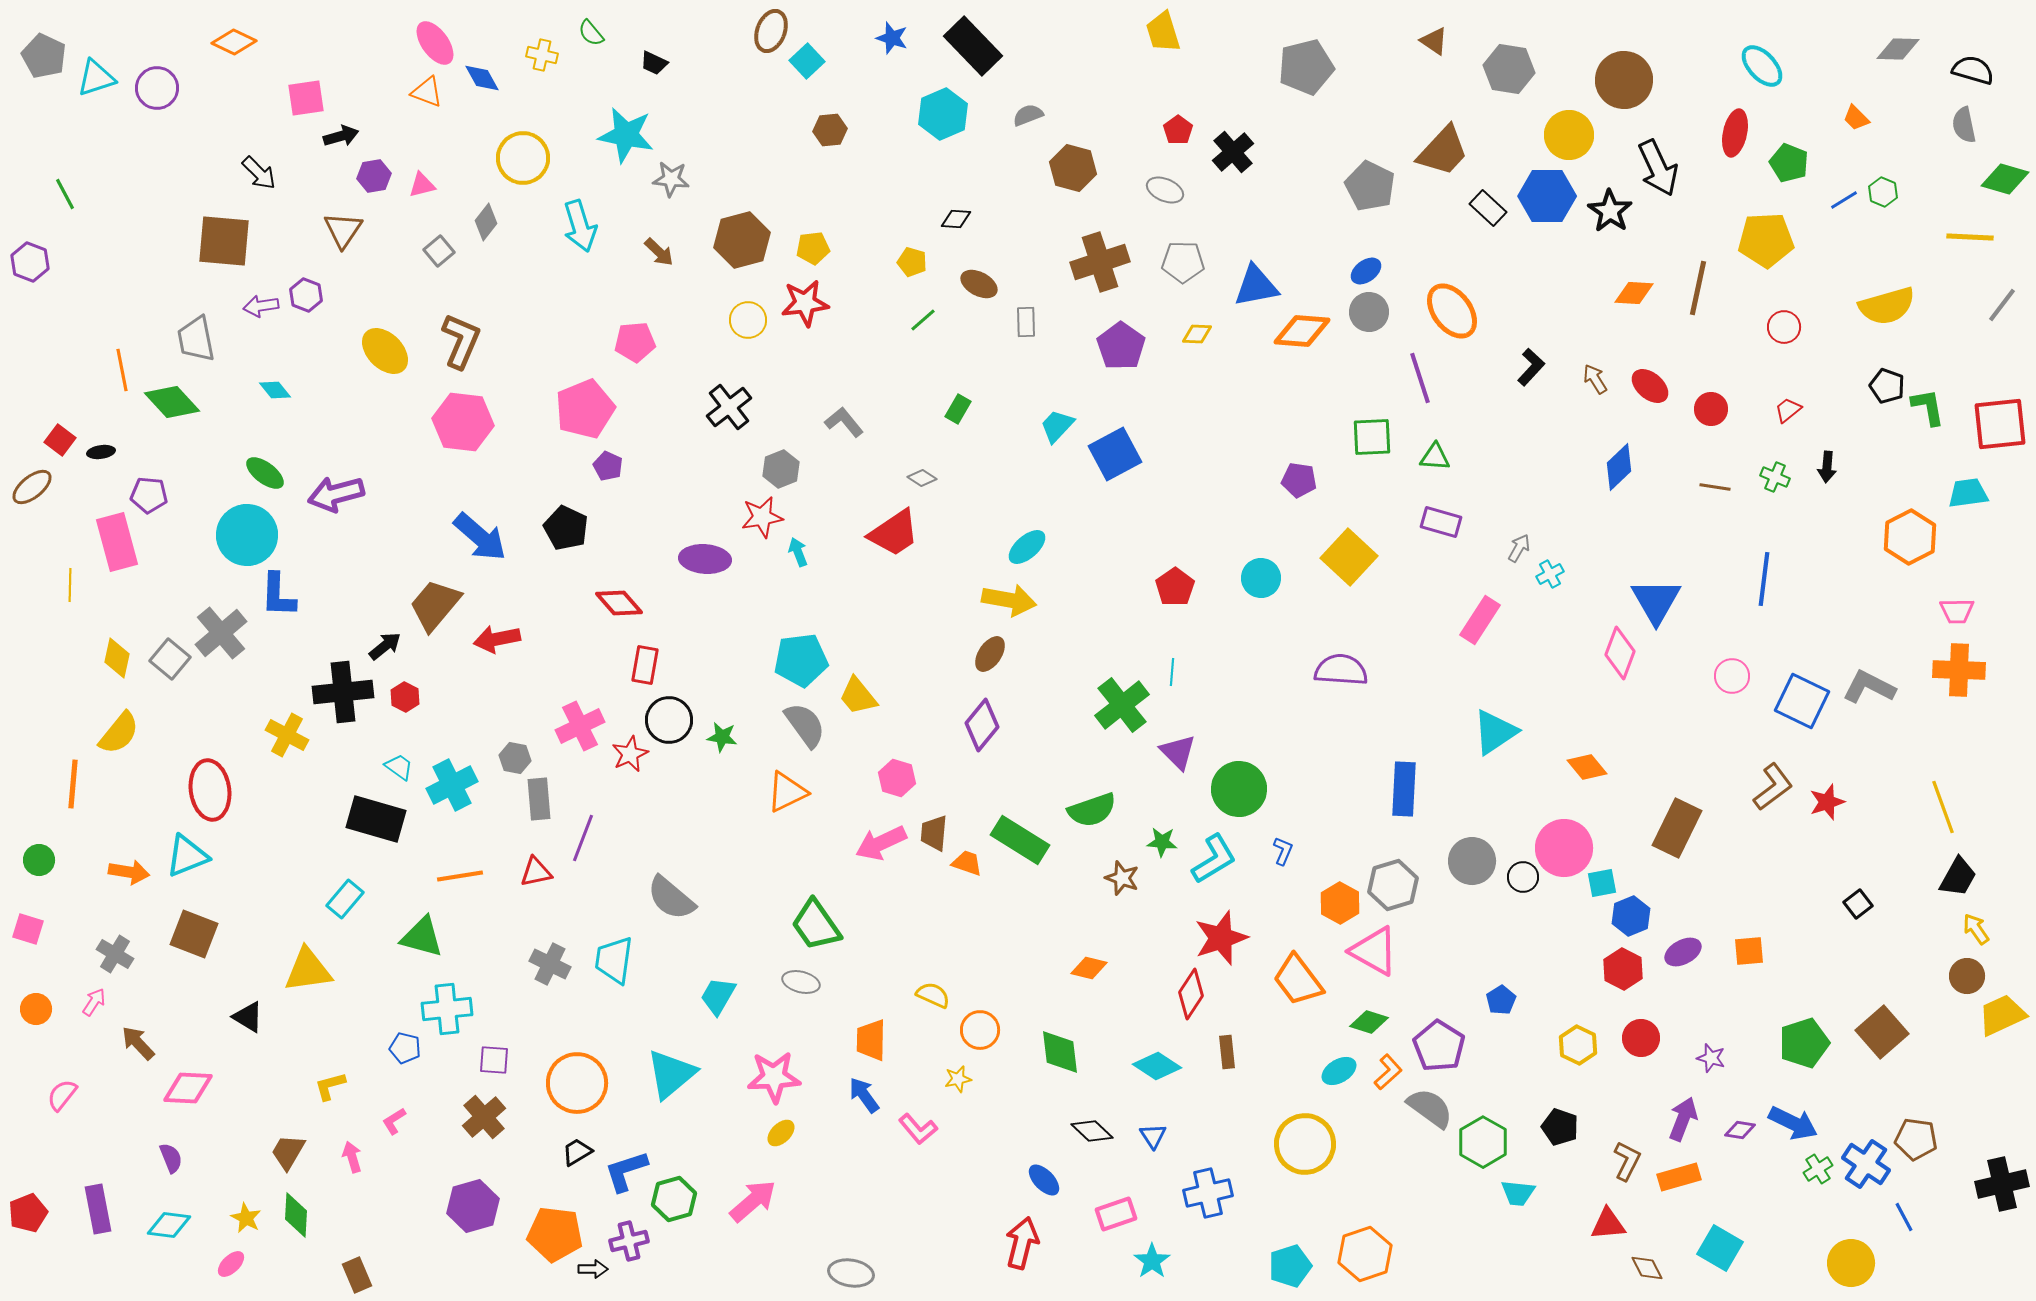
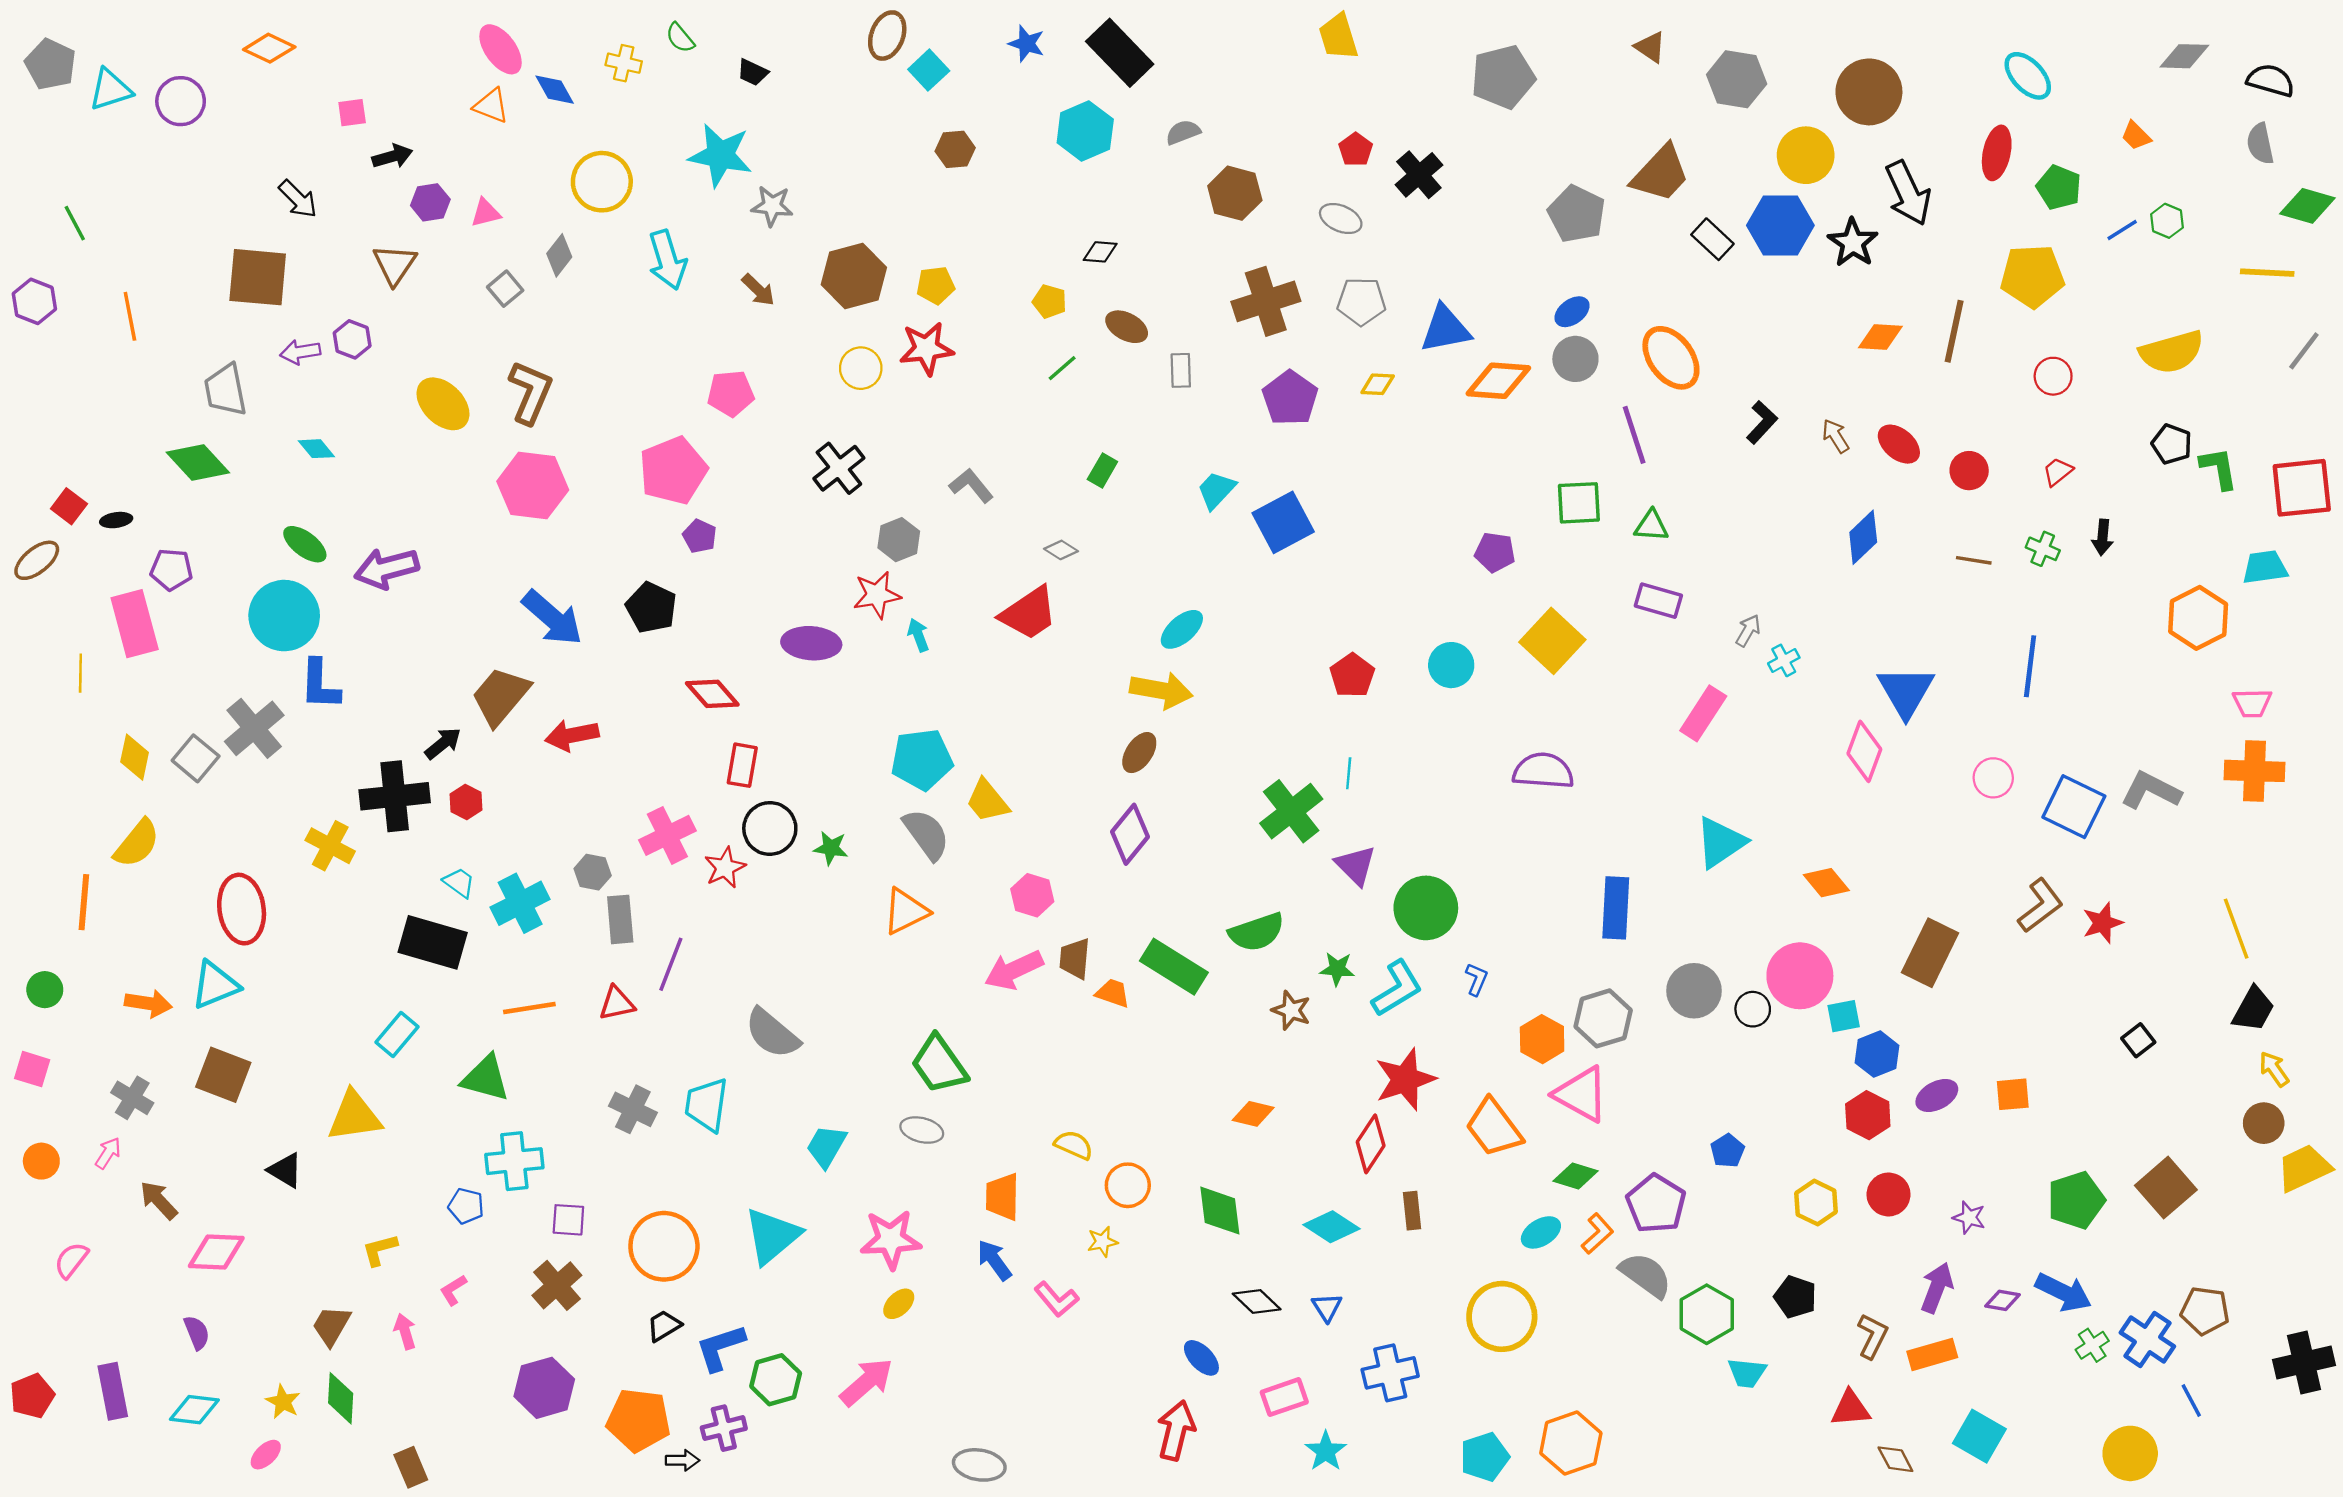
pink square: (306, 98) -> (352, 113), size x0.7
orange line: (122, 370) -> (130, 316), moved

